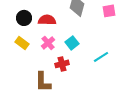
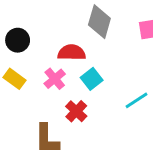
red semicircle: (47, 20) -> (72, 53), moved
red cross: (62, 64) -> (76, 111), turned -32

